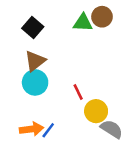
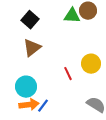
cyan circle: (35, 82) -> (26, 87), moved
yellow circle: (96, 111) -> (91, 64), moved

